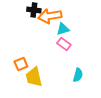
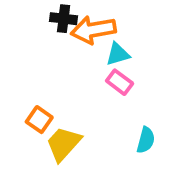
orange square: (21, 64) -> (39, 120), turned -32
yellow trapezoid: (34, 77) -> (64, 144), turned 55

